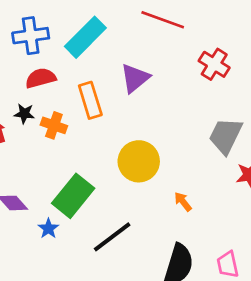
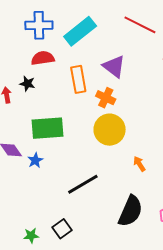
purple triangle: (135, 78) -> (114, 66), turned -50
orange cross: (54, 125) -> (106, 98), moved
green rectangle: (73, 196) -> (47, 128), moved, turned 40
blue star: (48, 229) -> (35, 160), moved

